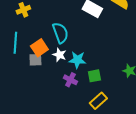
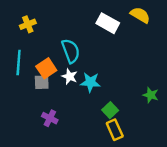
green square: (94, 76) -> (110, 110), moved, turned -32
purple cross: (70, 80) -> (50, 118), moved
yellow rectangle: (98, 101) -> (115, 130), turned -72

